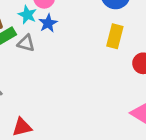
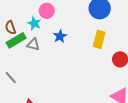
blue star: (48, 23) -> (60, 36), moved

